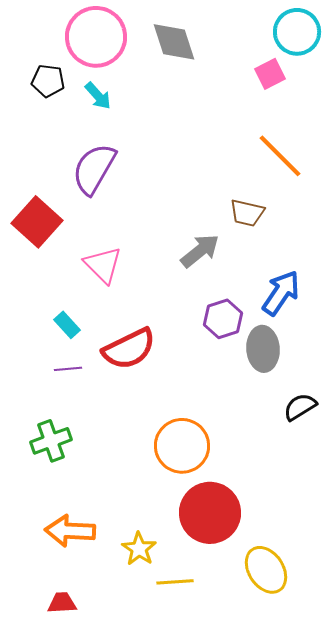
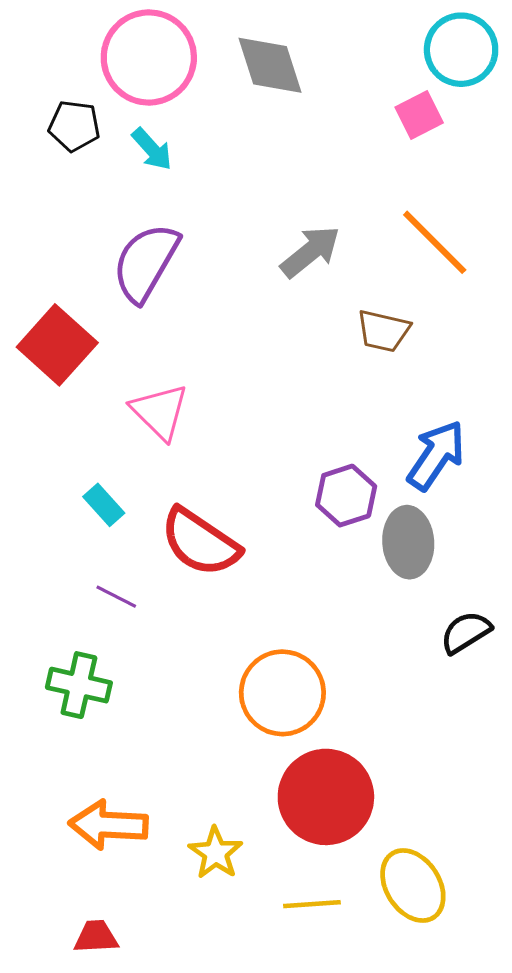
gray arrow: (200, 251) -> (310, 252), moved
red semicircle: (129, 349) -> (200, 542), turned 60
purple line: (68, 369) -> (116, 597), moved, turned 32
green cross: (51, 441) -> (79, 685), turned 33
yellow line: (175, 582) -> (312, 904), moved

